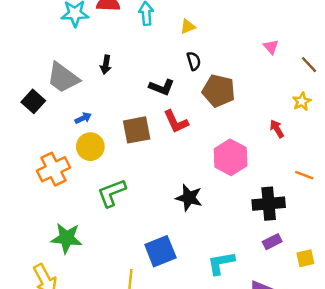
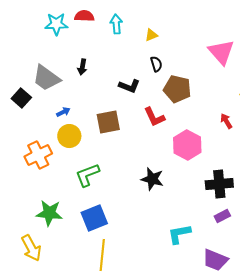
pink triangle: (271, 47) -> (221, 52), size x2.0
red L-shape: (176, 122) -> (154, 117), moved
blue square: (160, 251) -> (94, 218), moved

